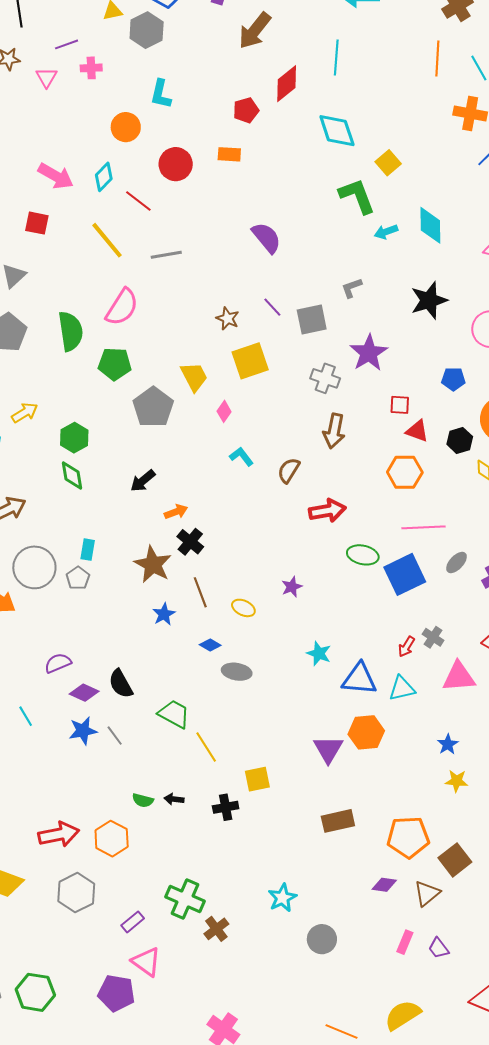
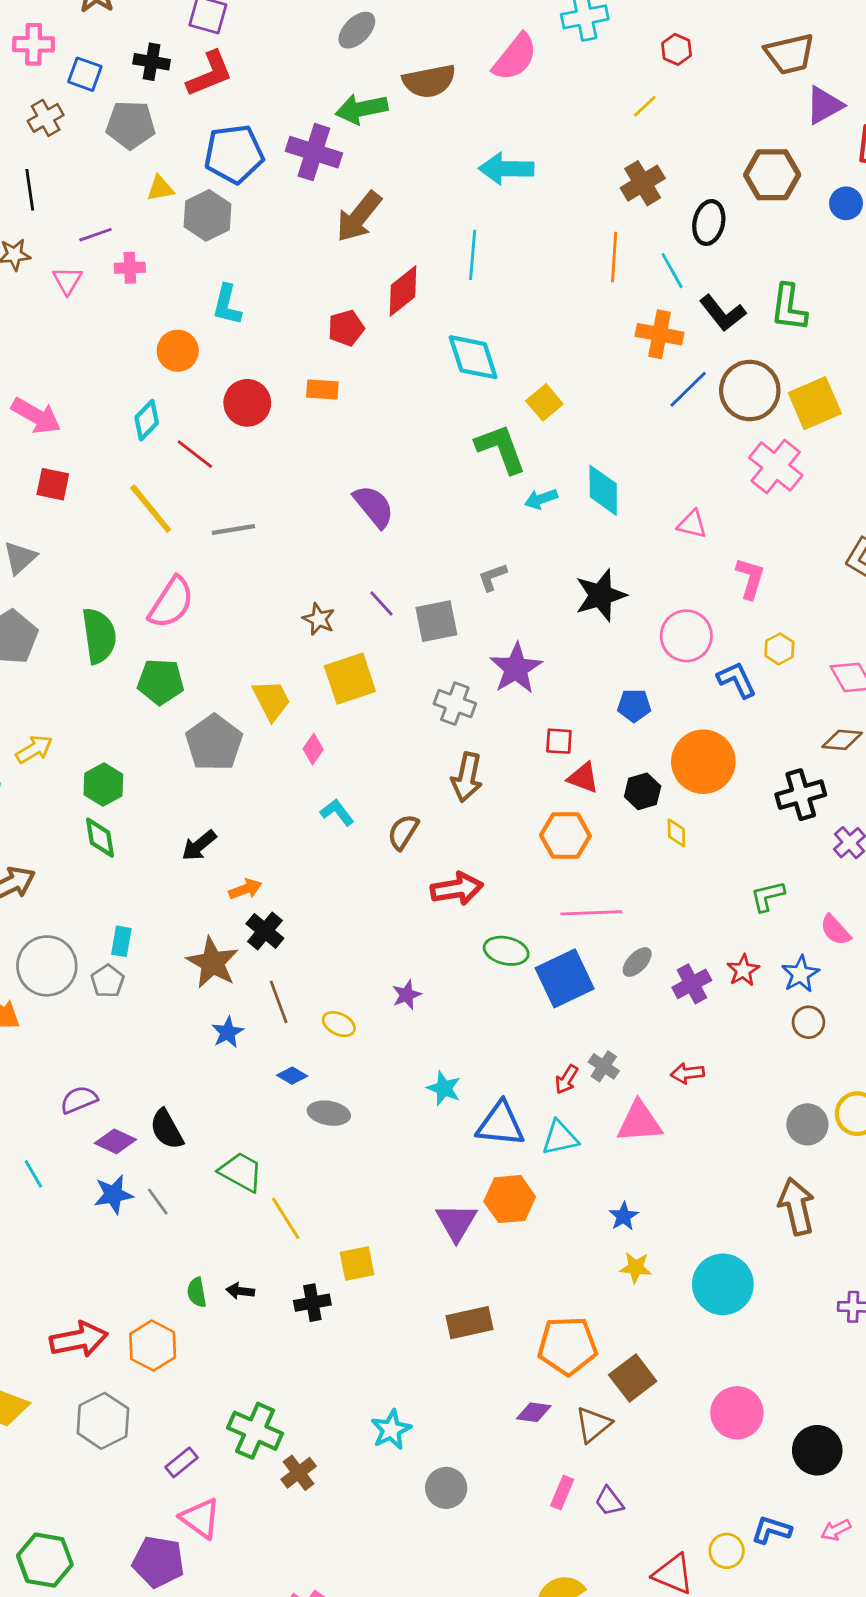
pink arrow: (56, 176) -> (36, 416), moved
green semicircle: (143, 800) -> (197, 1292), turned 65

